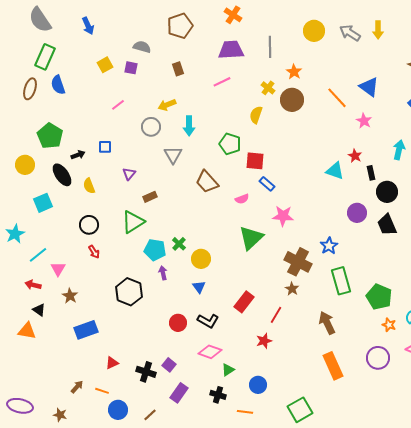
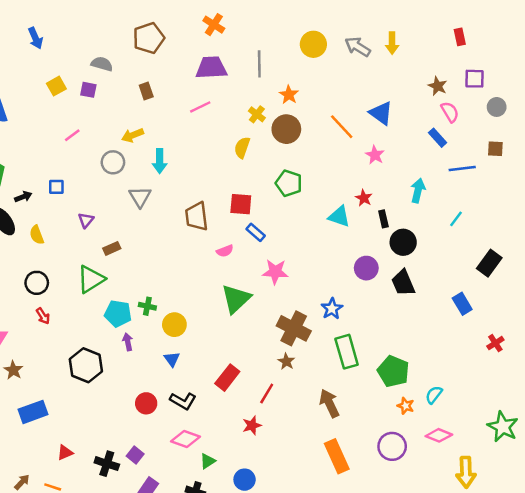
green pentagon: (230, 144) -> (289, 183), moved
brown trapezoid: (207, 182) -> (197, 216), moved, turned 35
green cross: (179, 244) -> (147, 306), turned -32

